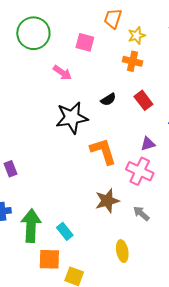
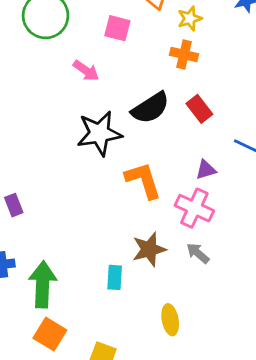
black semicircle: (108, 99) -> (150, 108), size x1.8
gray arrow: (141, 213) -> (198, 253), moved
cyan rectangle: (65, 231) -> (115, 277), moved, turned 42
orange square: (49, 259) -> (50, 334), moved, turned 30

